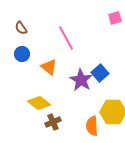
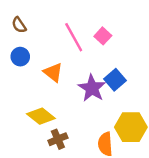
pink square: (115, 18) -> (103, 36), moved, turned -32

